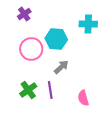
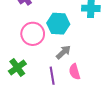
green cross: (28, 90) -> (17, 68), moved
pink semicircle: (83, 98) -> (75, 72), moved

